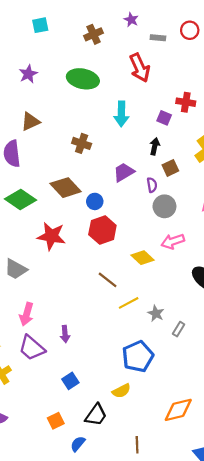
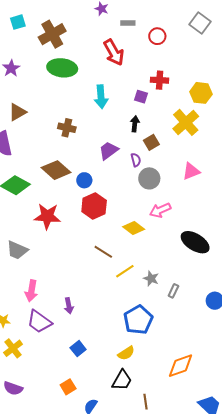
red circle: (190, 30) -> (157, 36), moved
brown cross: (94, 34) -> (52, 34), moved, size x1.5
black trapezoid: (96, 415) -> (122, 380), moved

